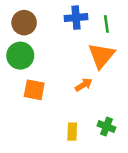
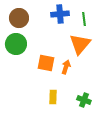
orange arrow: (84, 85) -> (66, 67), turned -40
orange square: (34, 90) -> (46, 63), moved
yellow rectangle: (72, 132) -> (53, 97), moved

